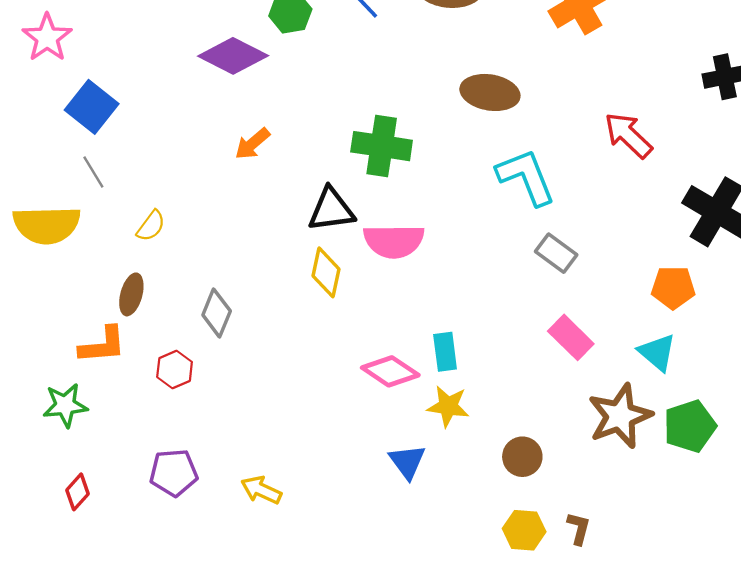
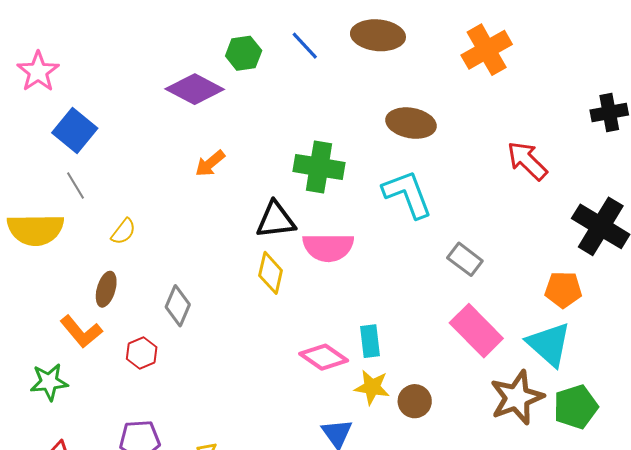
cyan L-shape: (526, 177) -> (407, 194), moved
pink rectangle: (571, 337) -> (476, 331), size x1.4
orange L-shape: (102, 345) -> (81, 332), turned 54
cyan triangle: (657, 352) -> (549, 344), size x1.4
brown circle: (522, 457) -> (415, 401), moved

